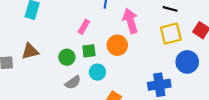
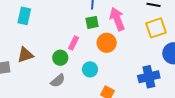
pink rectangle: (84, 27) -> (74, 43), moved
green square: (89, 51) -> (92, 22), moved
gray semicircle: (73, 82) -> (58, 81), moved

